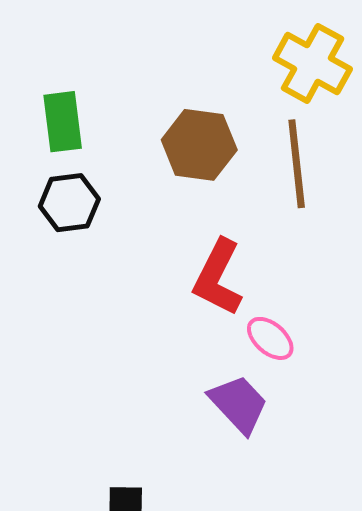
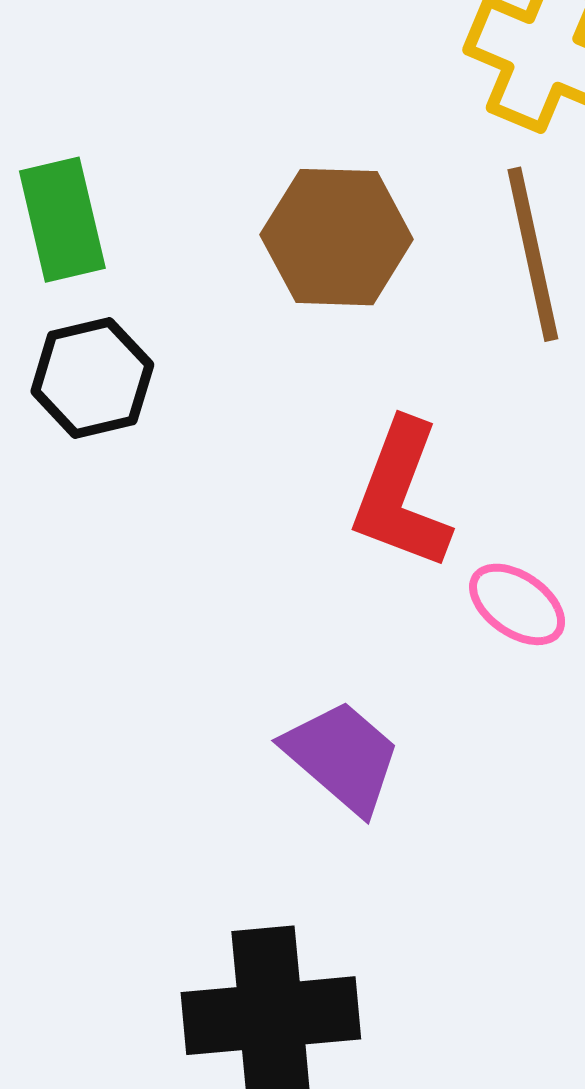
purple trapezoid: (239, 404) -> (342, 757), moved

